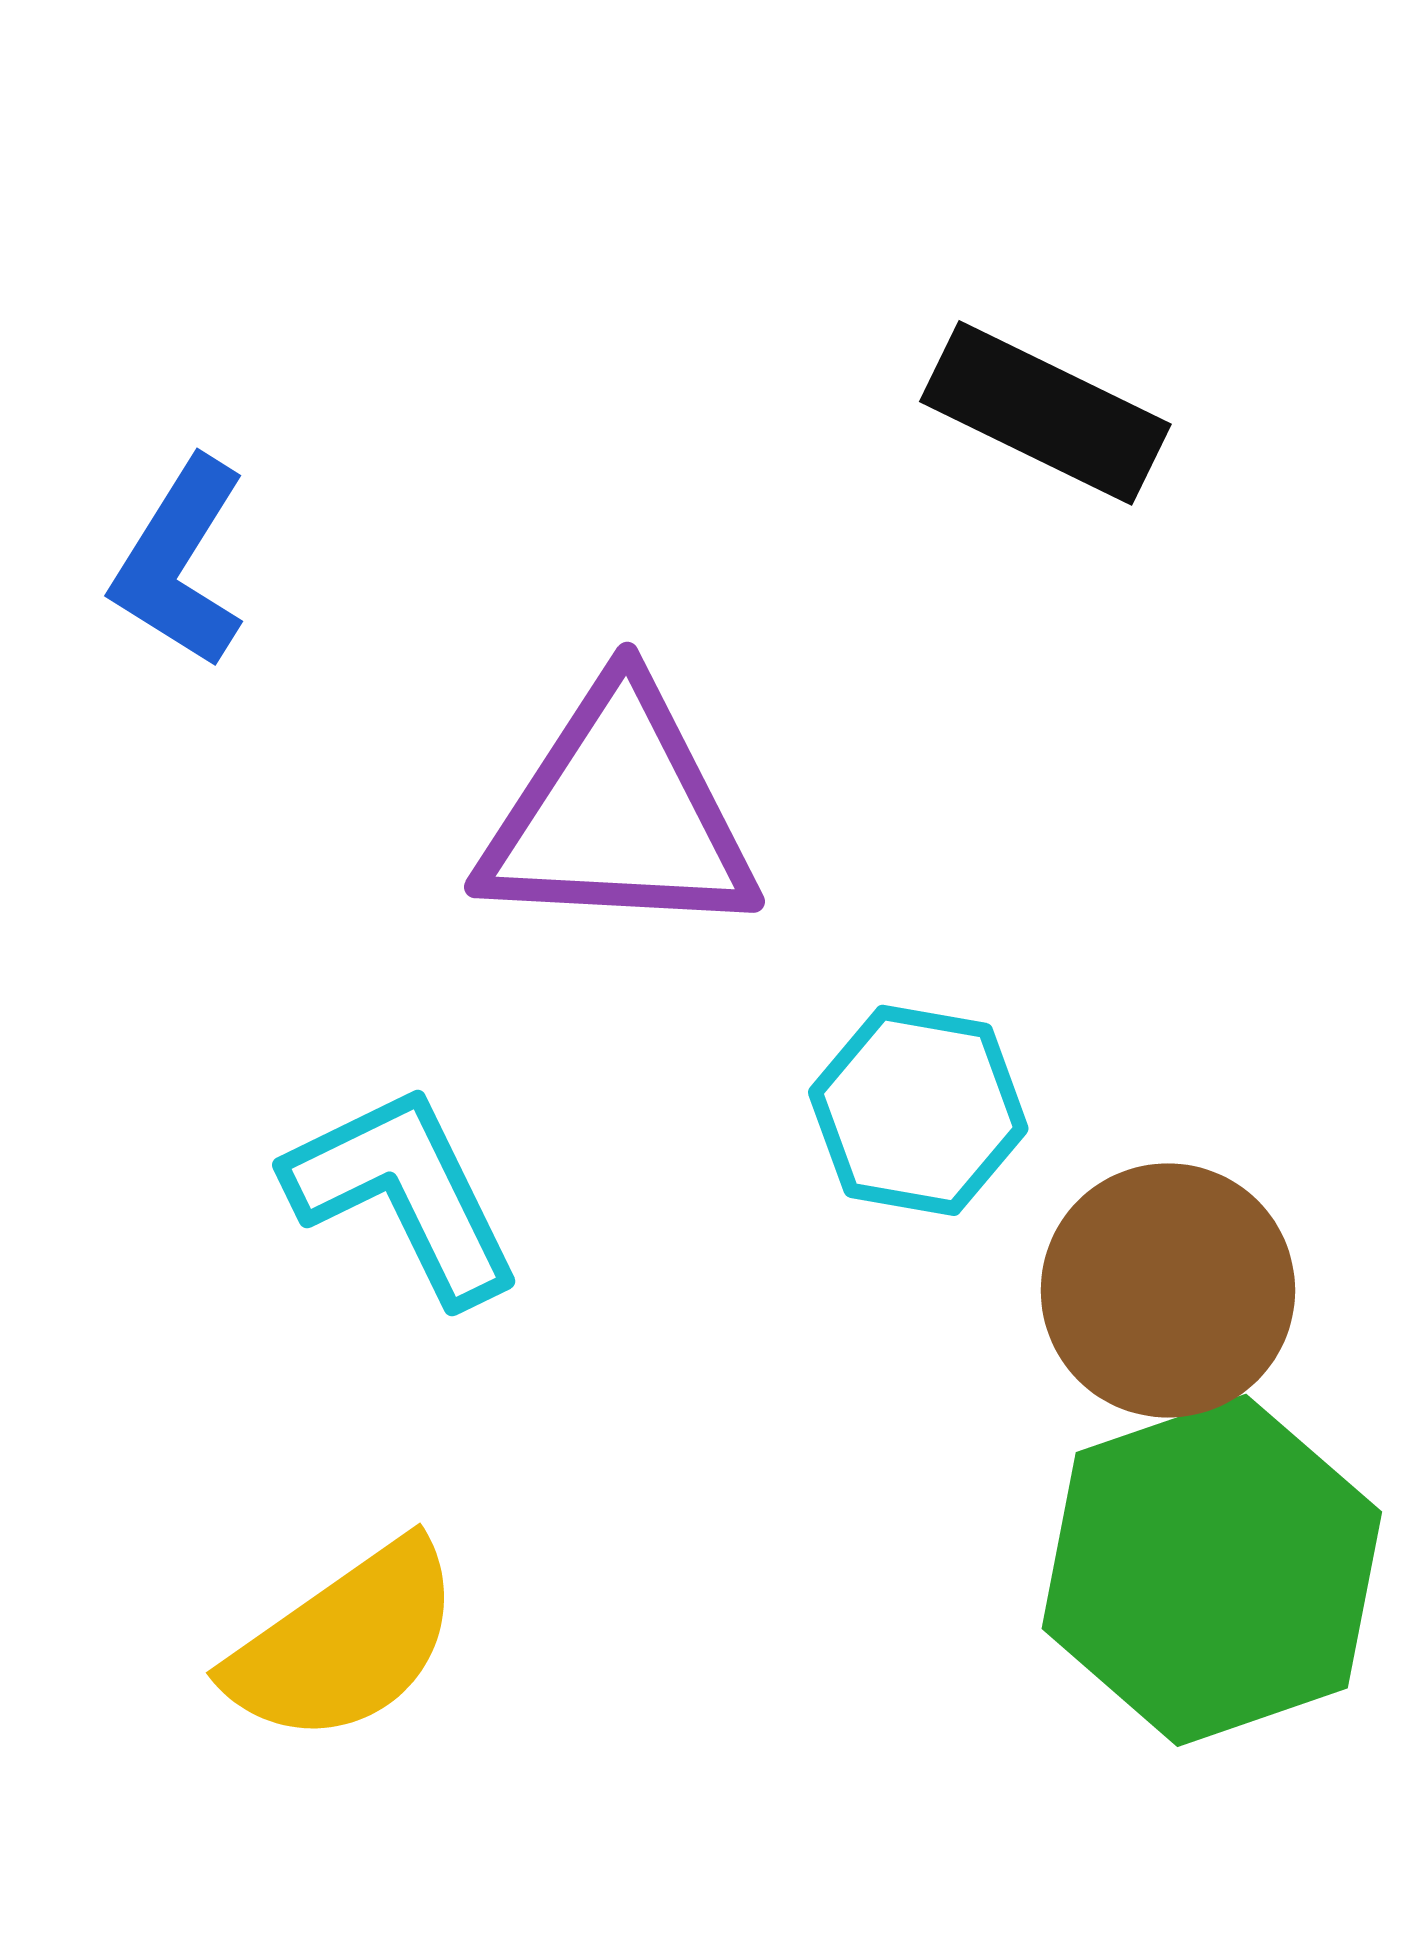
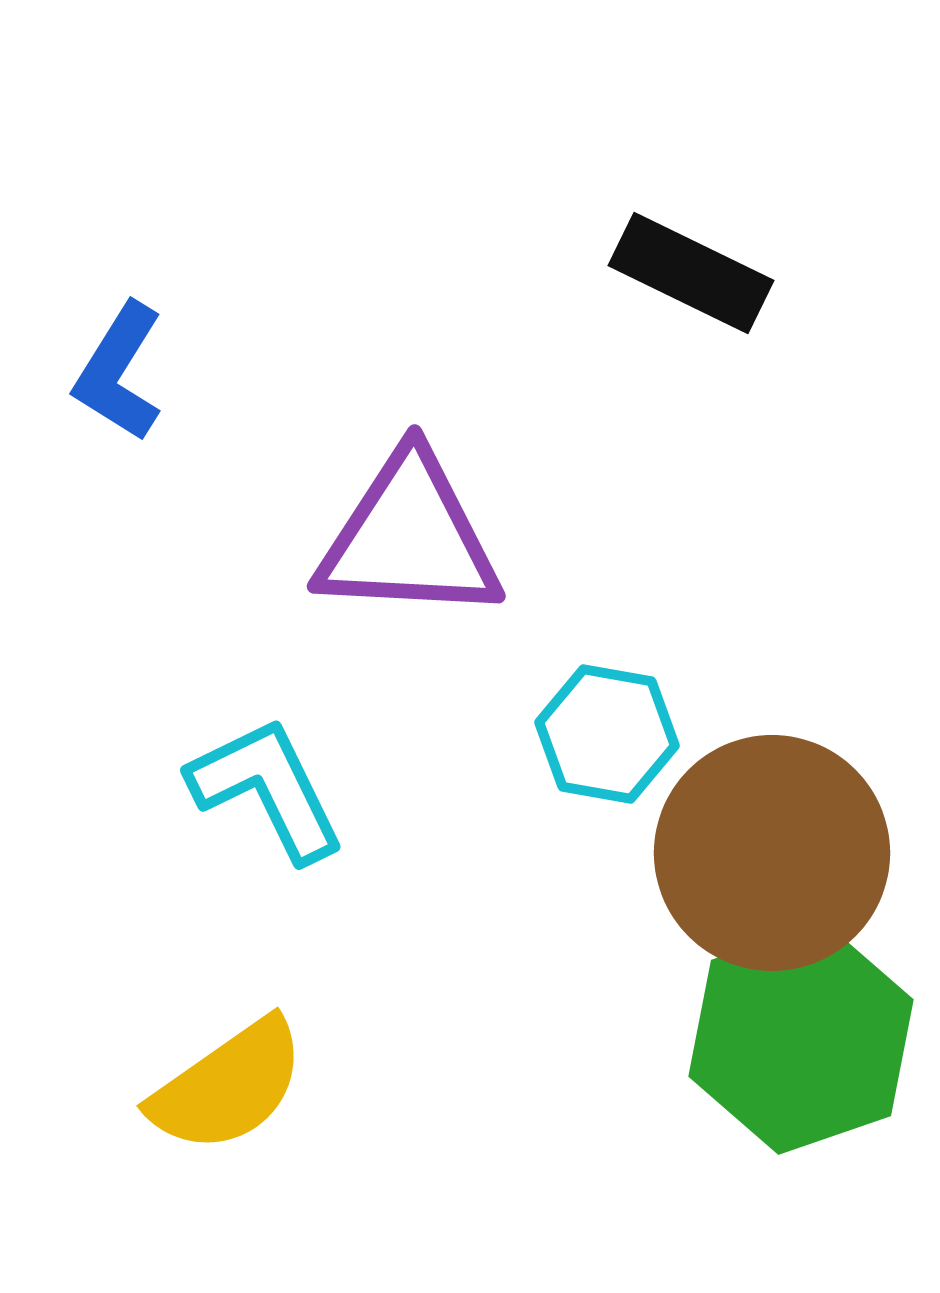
brown circle: (1168, 1290) -> (772, 853), size x1.4

